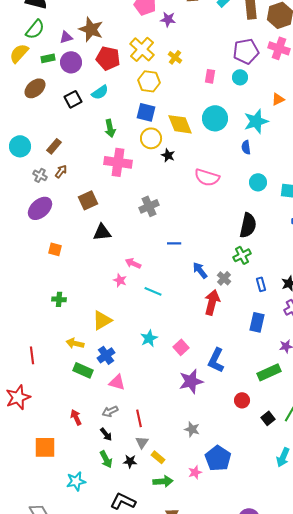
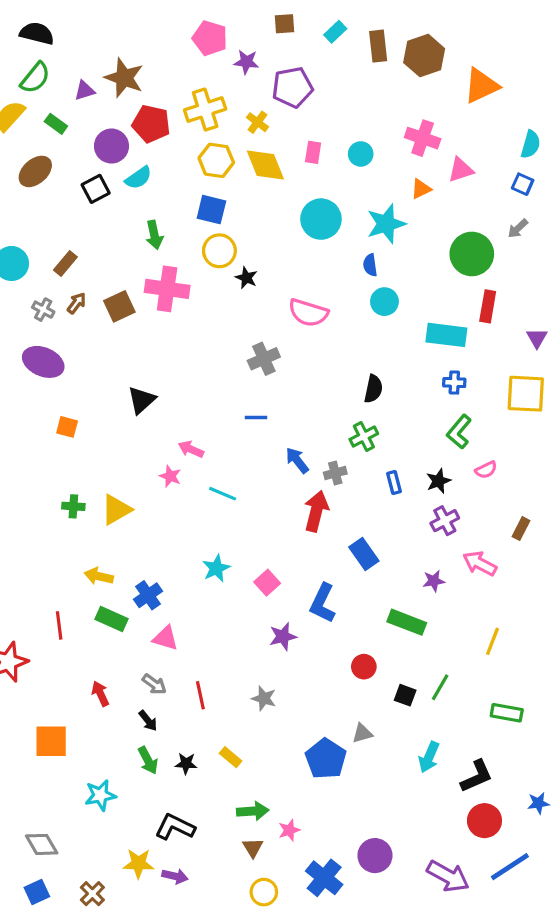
pink cross: (279, 48) -> (423, 138), moved
yellow cross: (142, 49) -> (205, 110), turned 30
purple pentagon: (246, 51) -> (292, 87), moved
green rectangle: (48, 58) -> (56, 124), turned 48
purple circle: (71, 62) -> (111, 146), moved
yellow diamond: (180, 124) -> (265, 165), moved
cyan circle: (258, 182) -> (384, 302), moved
brown square: (88, 200) -> (119, 306), moved
gray cross: (149, 206) -> (264, 359), moved
purple ellipse: (40, 208) -> (43, 362), turned 65
black semicircle: (248, 225) -> (373, 389), size x0.7
black triangle: (102, 232) -> (142, 400), turned -36
gray cross: (224, 278) -> (335, 473), turned 32
yellow triangle: (102, 320) -> (116, 510), moved
blue rectangle: (257, 322) -> (364, 554), moved, turned -48
red line: (32, 355) -> (59, 625), moved
green rectangle: (269, 372) -> (407, 622), turned 45
purple star: (191, 381) -> (283, 637), size x0.7
gray arrow: (110, 411) -> (154, 684), turned -119
black square: (268, 418) -> (405, 695), turned -32
gray star: (192, 429) -> (264, 698), moved
gray triangle: (142, 442) -> (362, 733), moved, turned 40
pink star: (195, 472) -> (289, 830), moved
green arrow: (163, 481) -> (253, 811), moved

